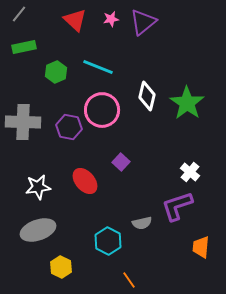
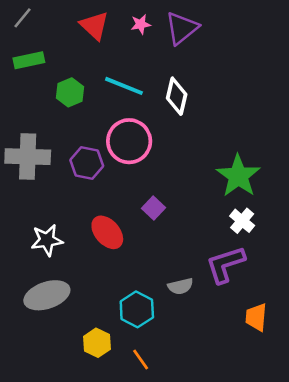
white diamond: (147, 96) -> (177, 96), moved
green star: (187, 103) -> (238, 176), moved
yellow hexagon: (61, 267) -> (97, 343), moved
orange line: (129, 280) -> (141, 359), moved

